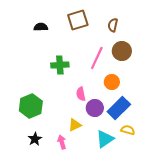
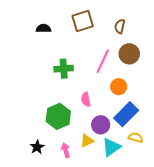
green hexagon: (31, 106) -> (58, 116), moved
purple circle: (95, 108) -> (101, 125), moved
yellow triangle: (75, 125) -> (87, 141), moved

